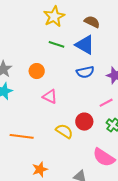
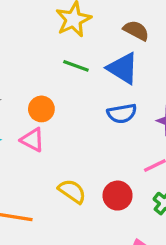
pink triangle: (50, 97) -> (33, 140), moved
yellow semicircle: (64, 131) -> (72, 191), moved

